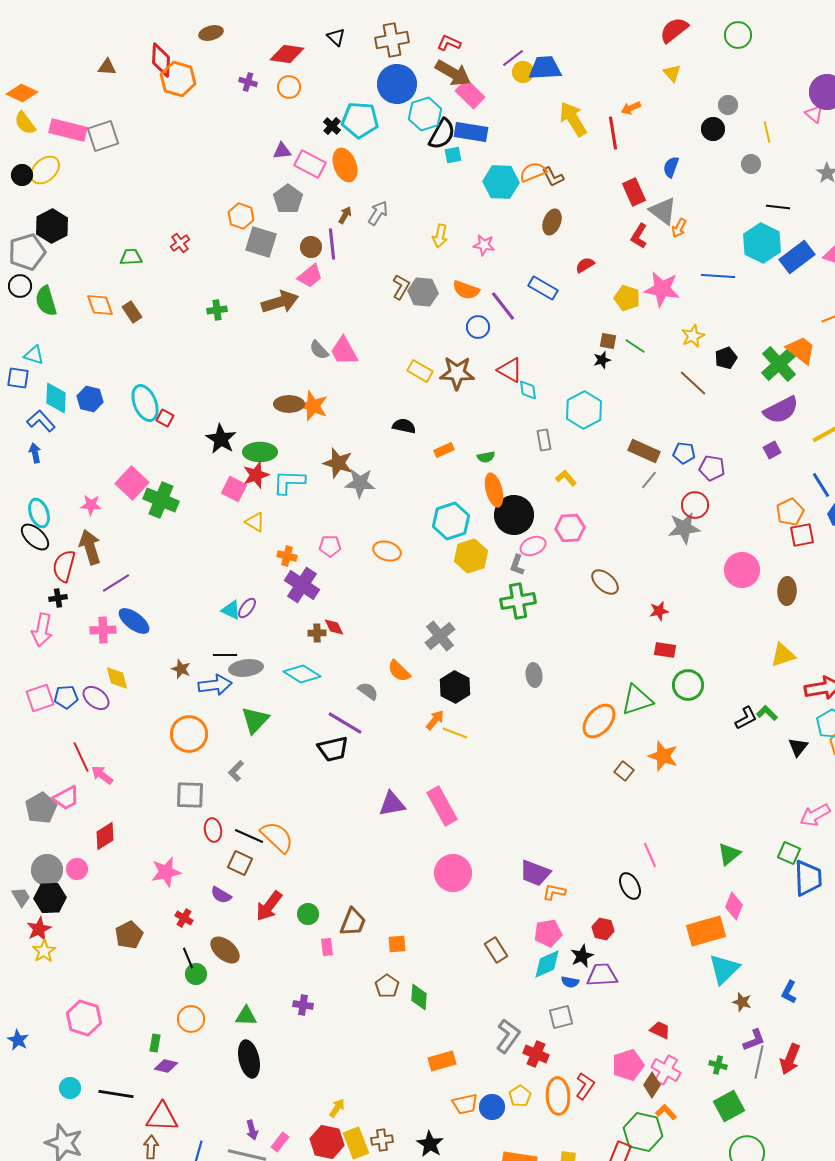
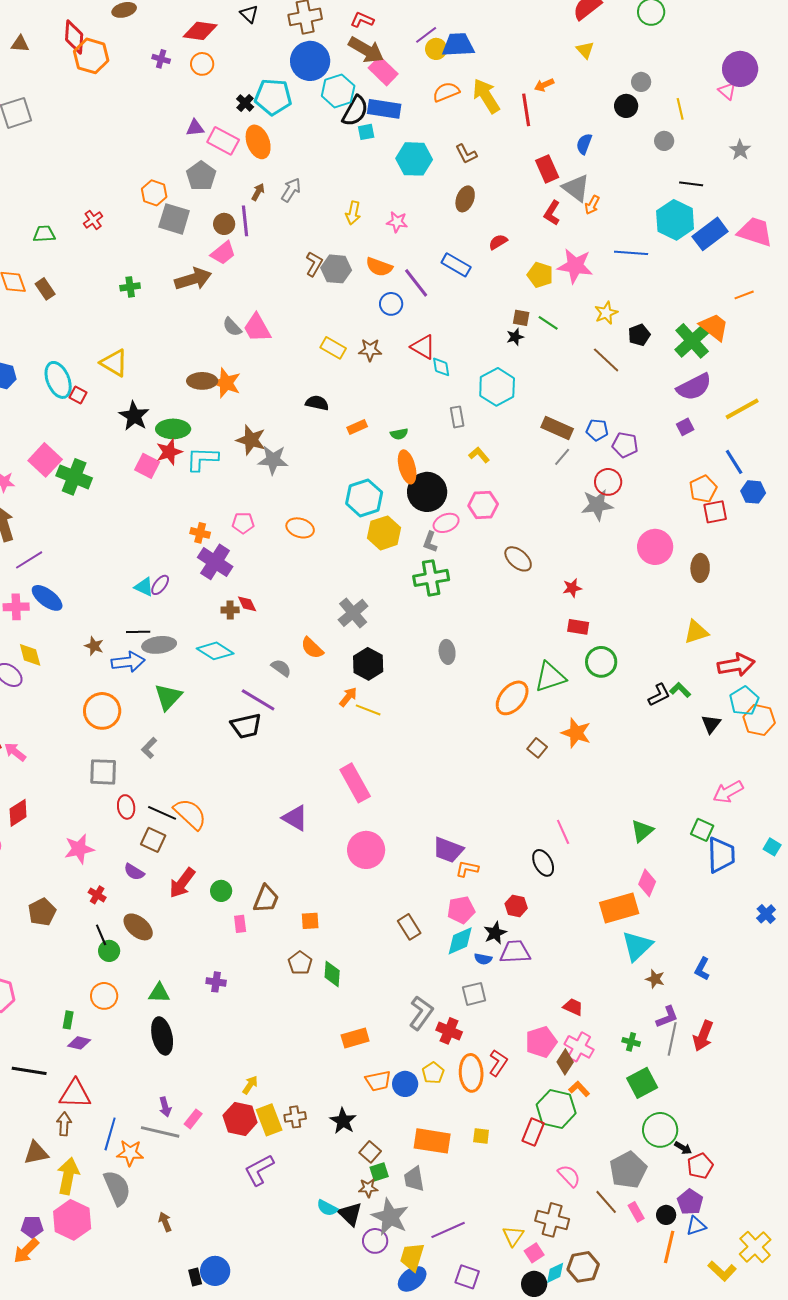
orange semicircle: (533, 172) -> (446, 92), moved
brown star: (457, 373) -> (370, 350), size x0.7
yellow triangle: (255, 522) -> (114, 363), moved, size x1.4
purple triangle: (392, 804) -> (295, 818), moved, turned 40

